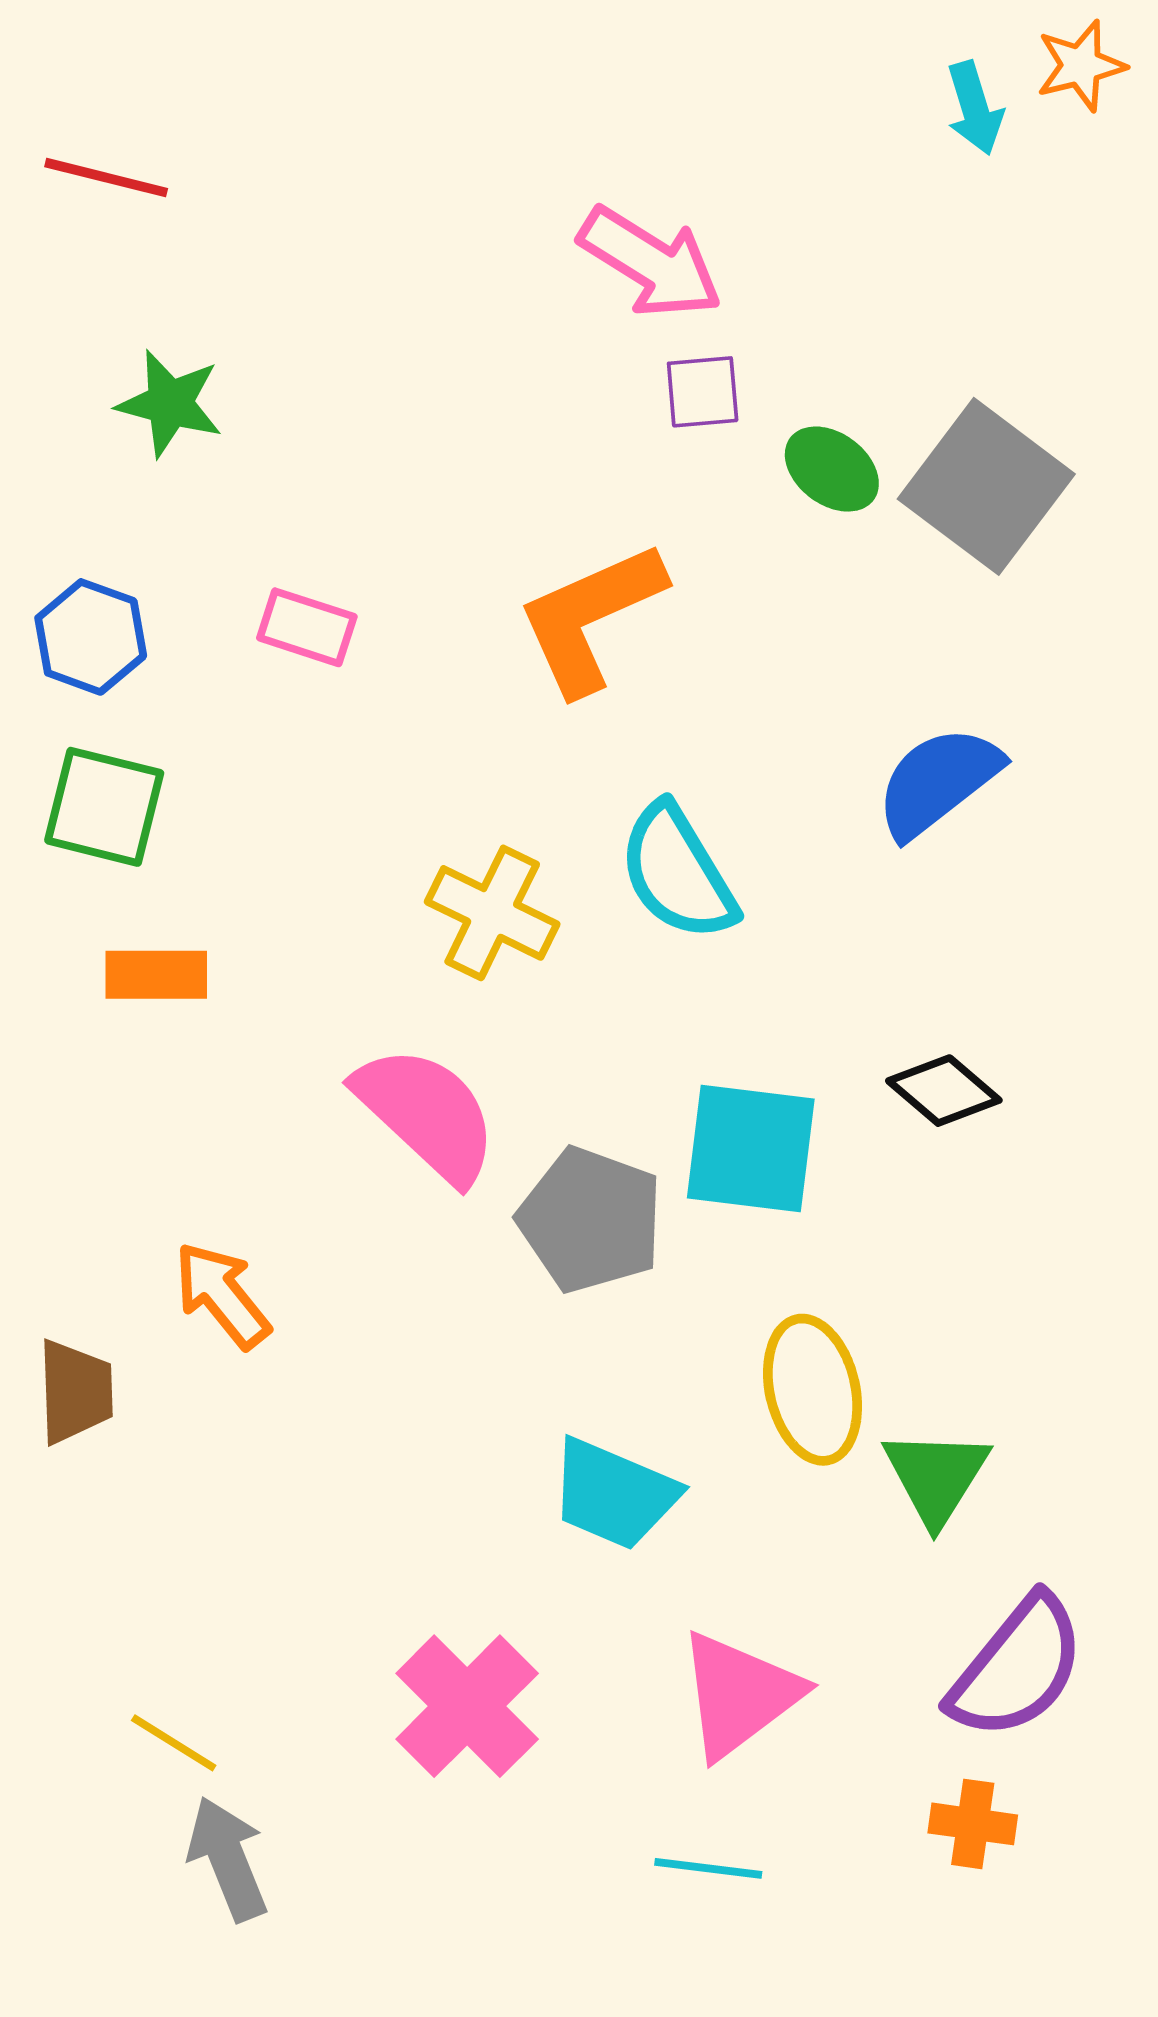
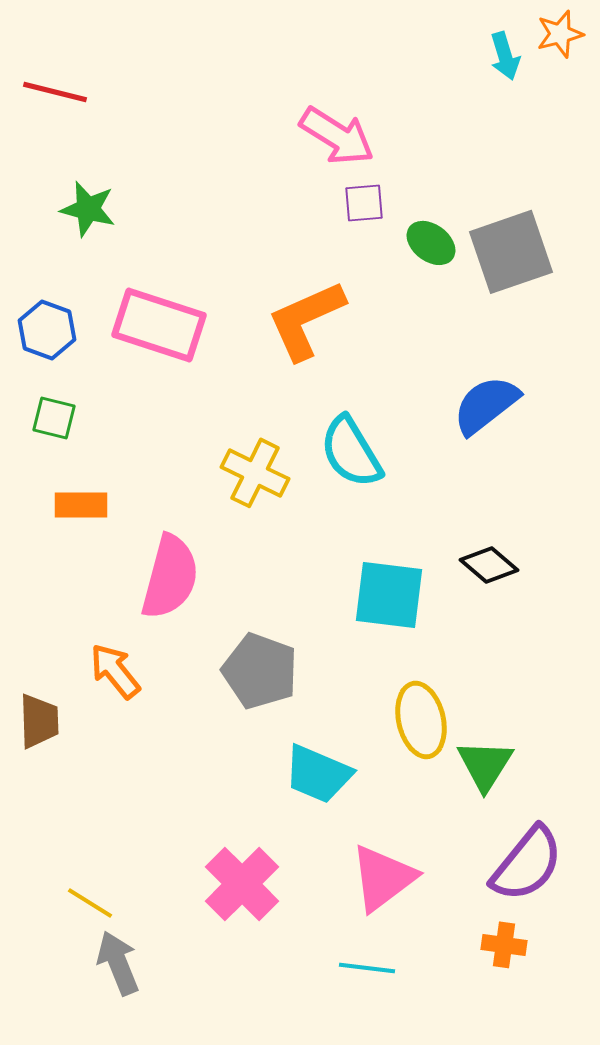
gray square: (986, 486) -> (511, 252), turned 34
pink rectangle: (307, 627) -> (159, 325), size x1.8
green square: (104, 807) -> (54, 418), size x0.7
pink semicircle: (427, 1114) -> (170, 577), moved, turned 62
gray pentagon: (591, 1220) -> (260, 671), moved

